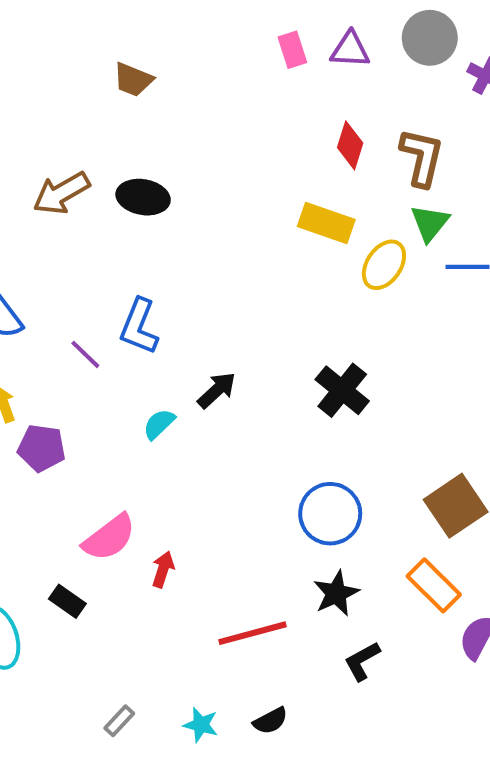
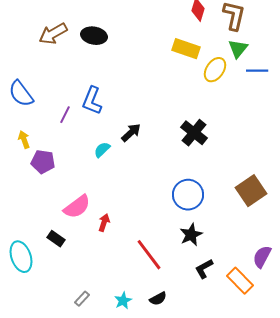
purple line: (85, 354) -> (65, 115), turned 72
orange rectangle: (434, 585) -> (240, 281), moved
red line: (253, 633) -> (149, 255), turned 68
cyan star: (201, 725) -> (123, 301), turned 30

